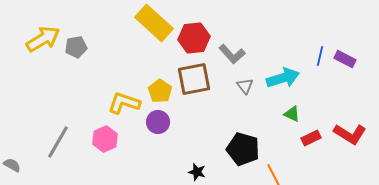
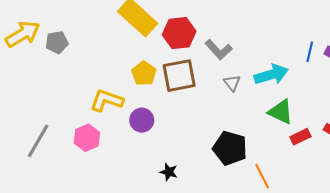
yellow pentagon: (160, 91) -> (144, 73), moved
green triangle: (292, 114) -> (281, 112), size x1.5
black star: (197, 172) -> (169, 172), moved

